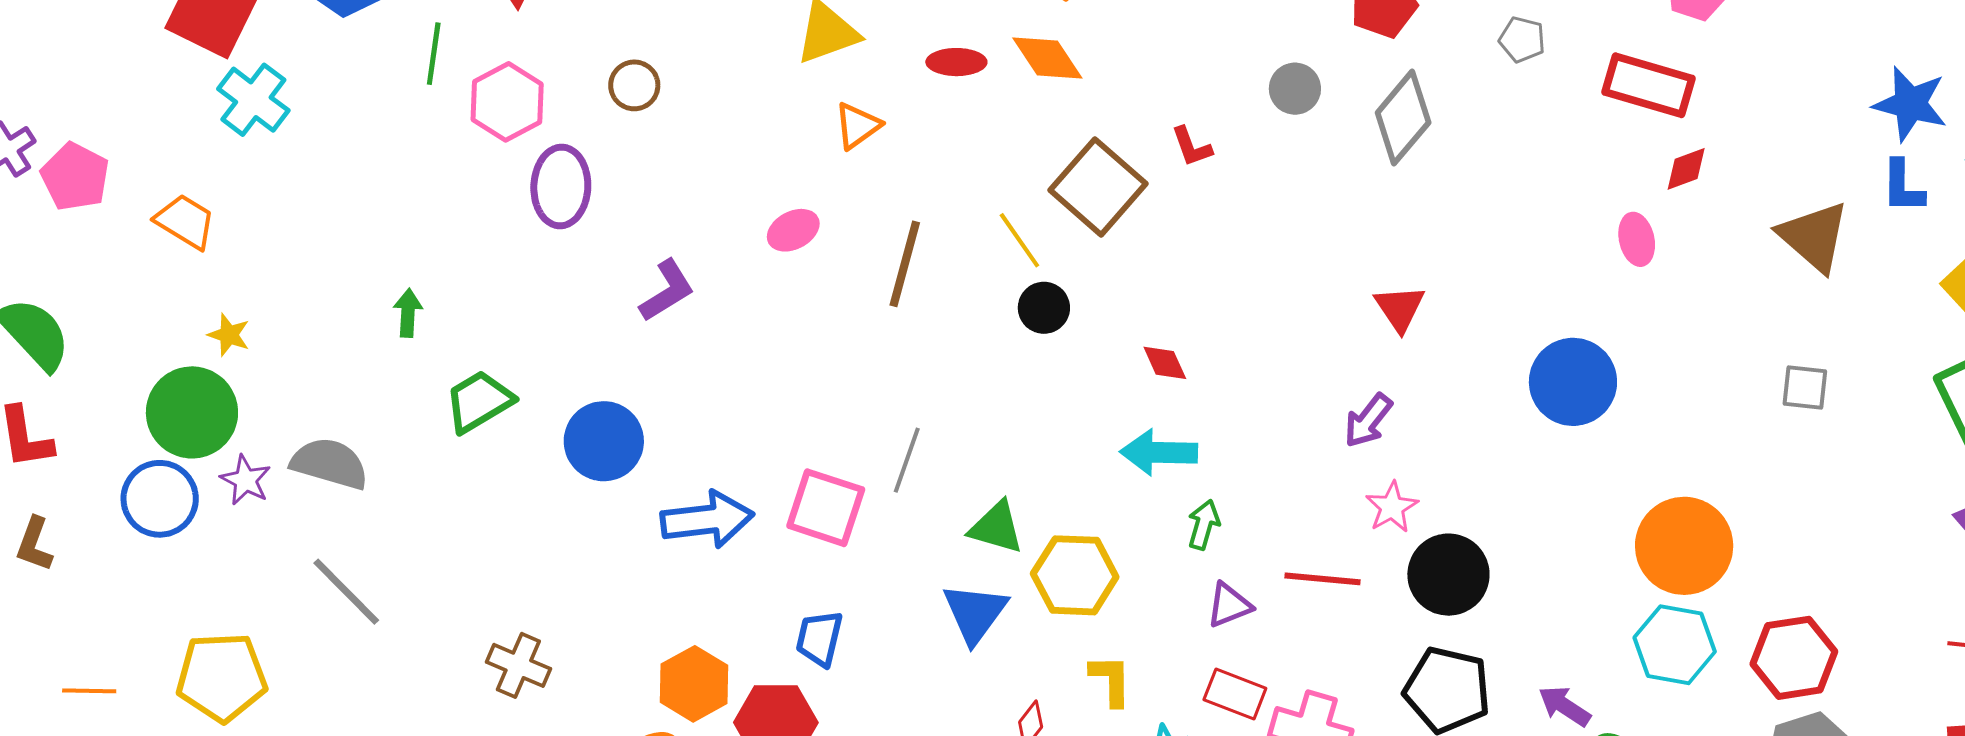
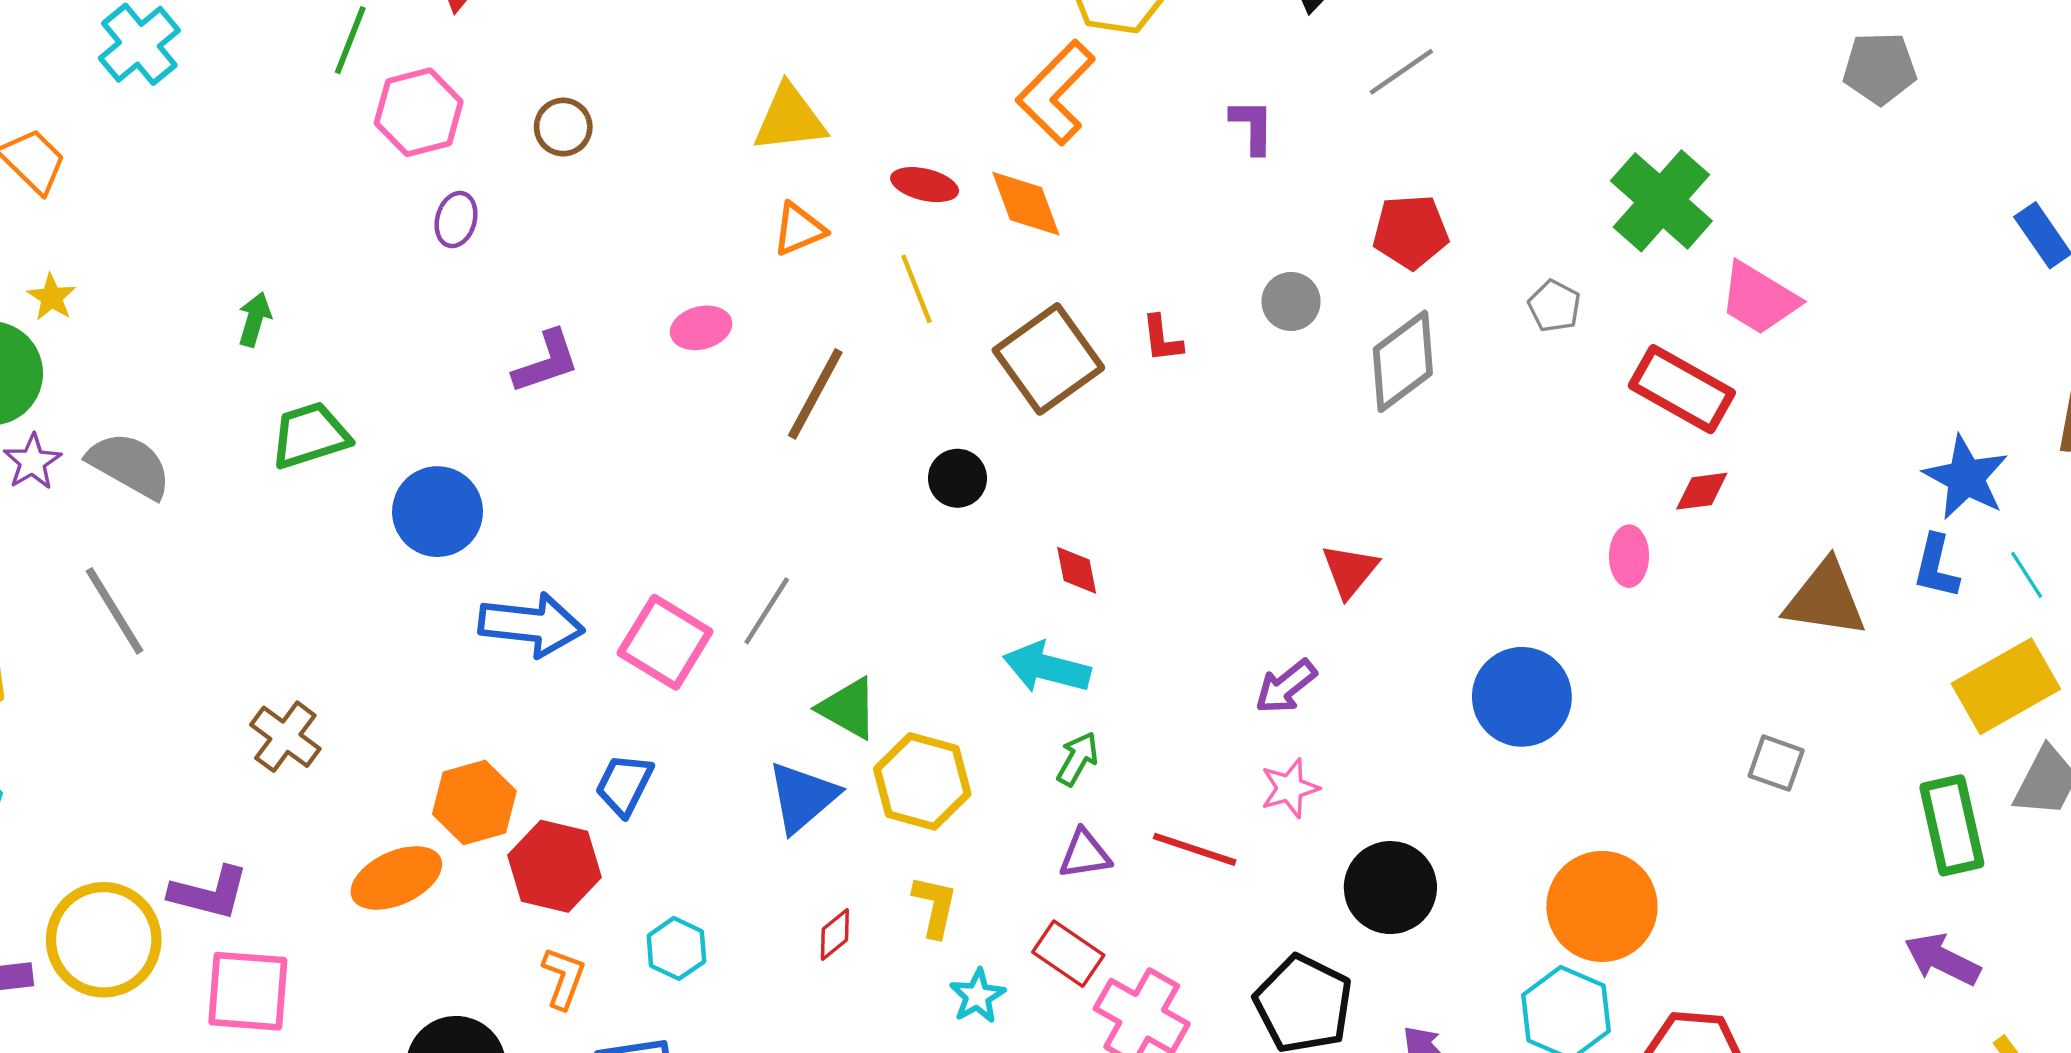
purple ellipse: (561, 187) -> (456, 220), size x0.6
brown triangle: (1814, 237) -> (1825, 599), turned -46
yellow line: (1019, 240) -> (916, 289), moved
black circle: (1448, 575) -> (1390, 888), moved

